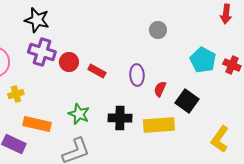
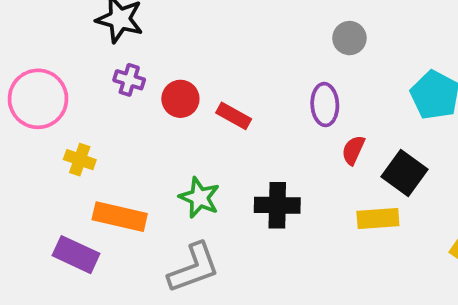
purple cross: (42, 52) -> (129, 80), size x0.6
purple ellipse: (137, 75) -> (325, 105), moved
yellow cross: (16, 94) -> (80, 160), turned 35
yellow rectangle: (159, 125) -> (378, 218), moved, size x0.7

